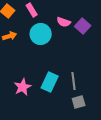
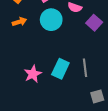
purple square: (83, 26) -> (94, 23), moved
gray square: (79, 102) -> (97, 96), moved

